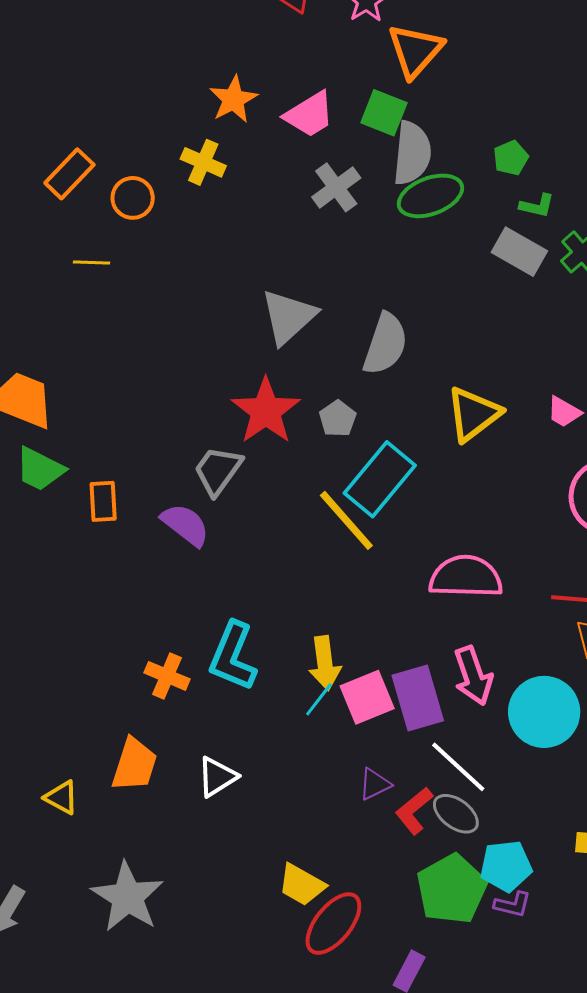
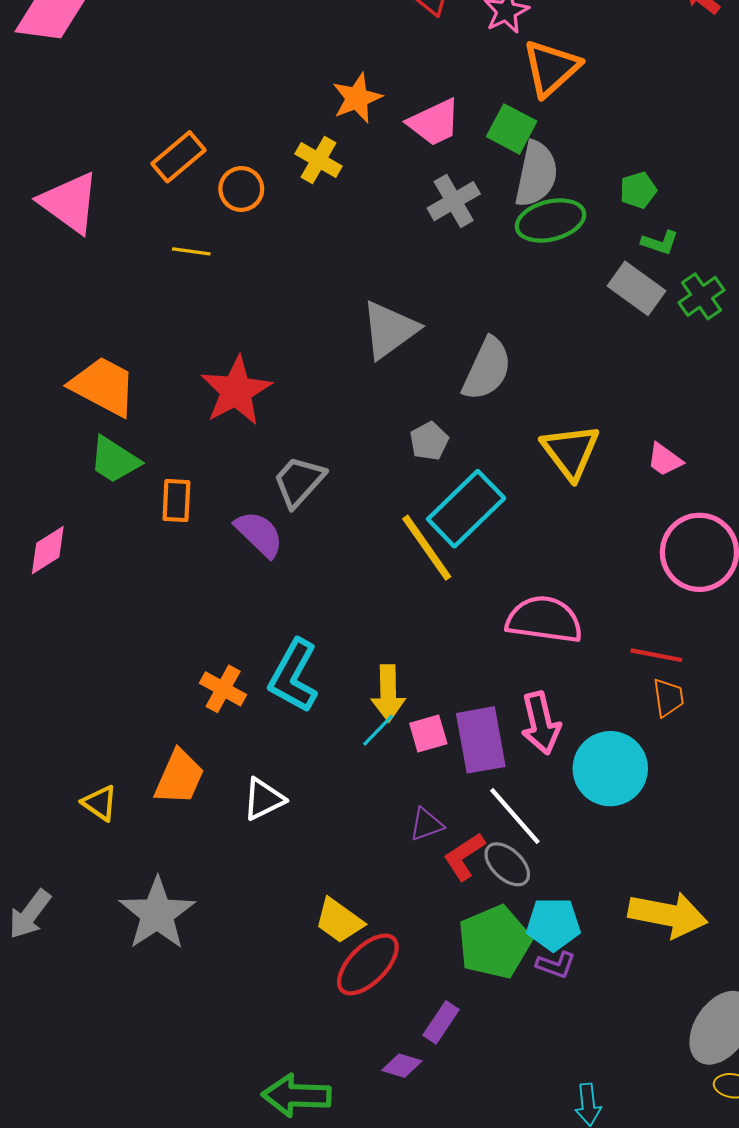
red star: (266, 411) -> (236, 391), moved
yellow triangle: (473, 414) -> (570, 452), turned -36
pink square: (367, 697) -> (428, 734), size x0.7

